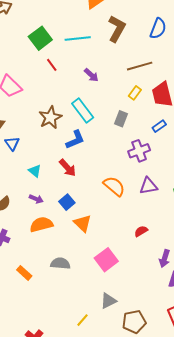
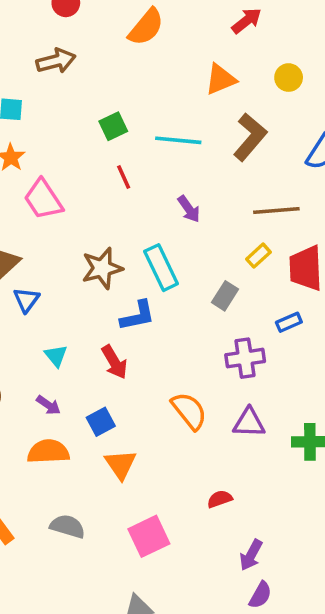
green square: (40, 38) -> (113, 126), size x0.7

